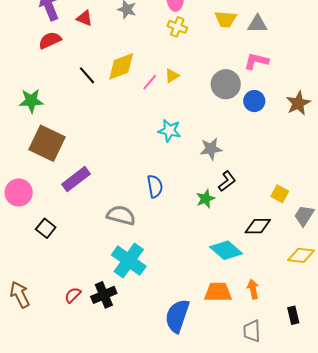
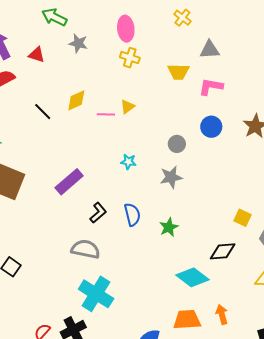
yellow trapezoid: (226, 19) -> (178, 72), moved
yellow diamond: (121, 66) -> (76, 100), size x0.7
pink line: (150, 82) -> (106, 114), turned 54
gray circle: (226, 84) -> (177, 144), moved, size x0.6
cyan star: (169, 131) -> (128, 162), size x0.7
purple rectangle: (76, 179) -> (69, 182), moved
black L-shape: (227, 181) -> (98, 213), moved
blue semicircle: (155, 186) -> (132, 215), moved

